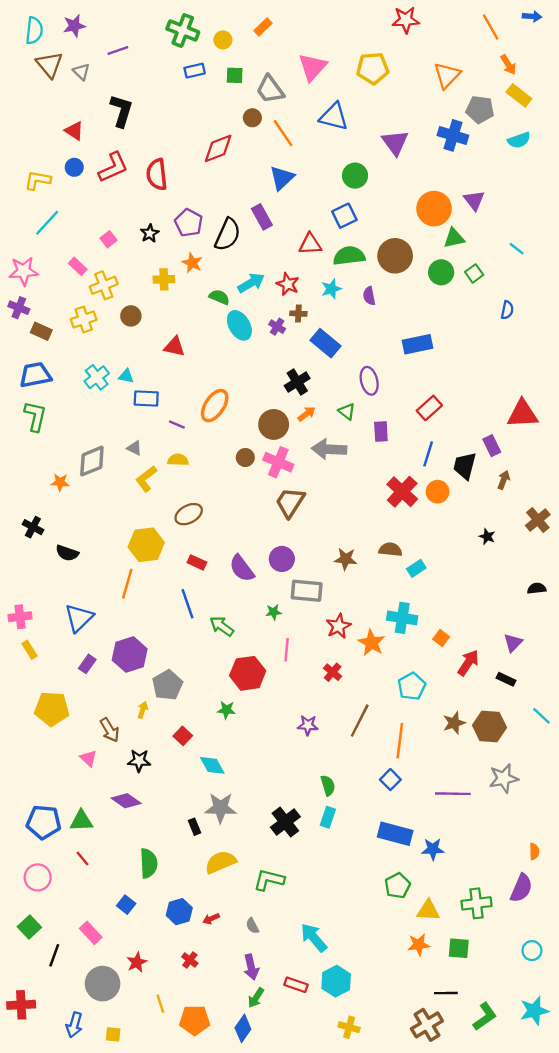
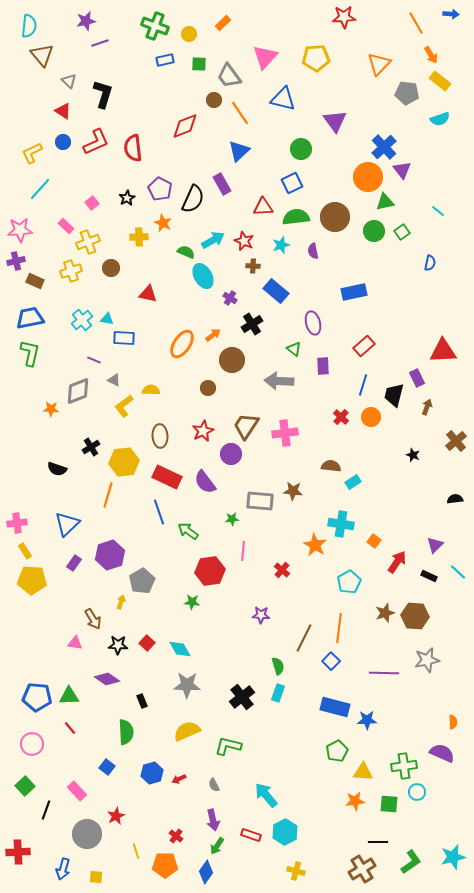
purple star: (74, 26) -> (86, 21), moved
gray triangle: (81, 72) -> (69, 81), moved
blue cross: (453, 135) -> (384, 147), moved, turned 30
yellow L-shape: (38, 180) -> (32, 153), turned -35
purple cross: (19, 308) -> (16, 261), turned -36
purple cross: (277, 327) -> (230, 298), moved
orange arrow: (307, 414) -> (213, 335), moved
purple line: (177, 424) -> (94, 360), moved
pink cross: (278, 462) -> (285, 433), moved, turned -30
red cross: (402, 492) -> (341, 417), size x0.6
brown ellipse: (189, 514) -> (160, 436), turned -65
black cross: (33, 527) -> (91, 447), moved, turned 30
purple circle: (282, 559) -> (231, 454), moved
brown star: (346, 559) -> (293, 491), moved
red rectangle: (197, 562) -> (167, 477), size x1.8
red star: (338, 626) -> (203, 431), moved
yellow pentagon: (52, 709) -> (32, 580), moved
cyan line: (541, 716) -> (458, 572), moved
brown line: (360, 721) -> (304, 638), moved
red square: (183, 736) -> (147, 643), moved
pink triangle: (88, 758) -> (75, 643), turned -35
black rectangle: (195, 827) -> (142, 701), moved
purple semicircle: (521, 888) -> (442, 753), turned -90
cyan circle: (532, 951) -> (417, 792), moved
red cross: (190, 960) -> (176, 836), moved

